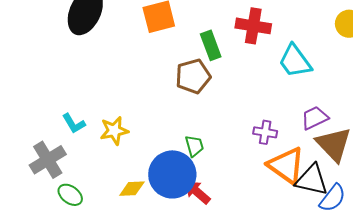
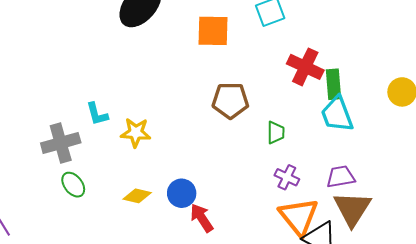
green rectangle: (211, 45) -> (334, 84), moved
green trapezoid: (194, 146) -> (276, 133), moved
blue circle: (172, 174) -> (182, 193), size x0.6

